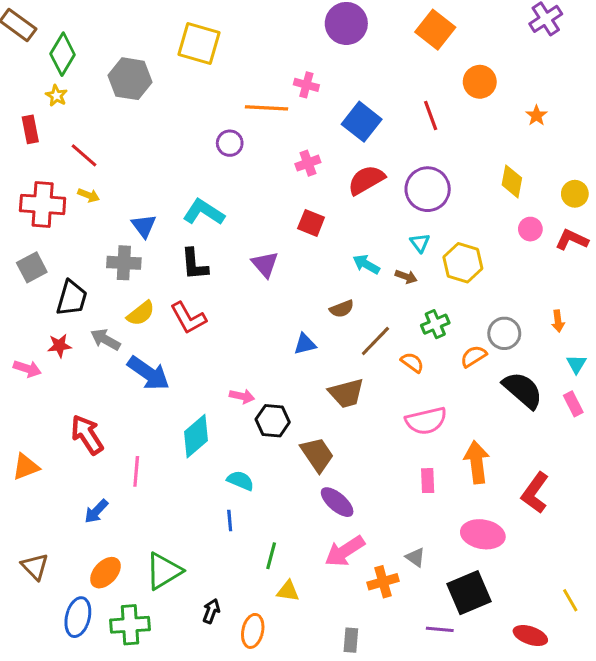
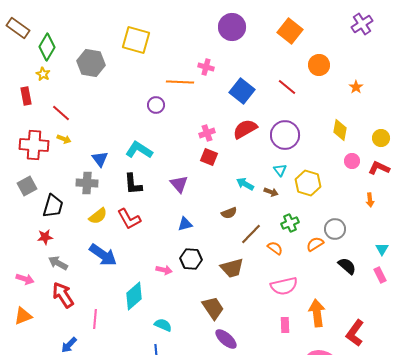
red line: (431, 116) -> (287, 87), turned -30
pink cross: (308, 163) -> (207, 133), moved
orange arrow: (558, 321) -> (370, 200), moved
gray arrow: (105, 339) -> (58, 263), moved
blue triangle: (305, 344) -> (185, 224), moved
pink arrow: (27, 369) -> (25, 279), moved
black semicircle: (523, 390) -> (347, 266), size x0.7
black hexagon: (273, 421) -> (191, 259), moved

